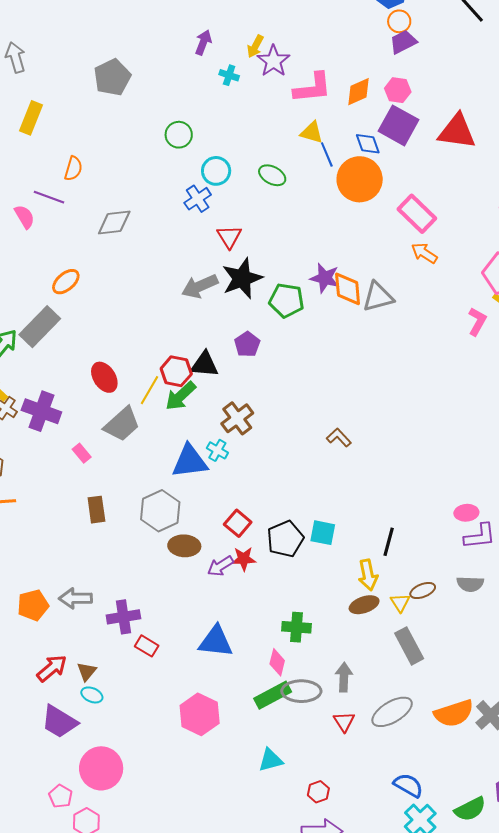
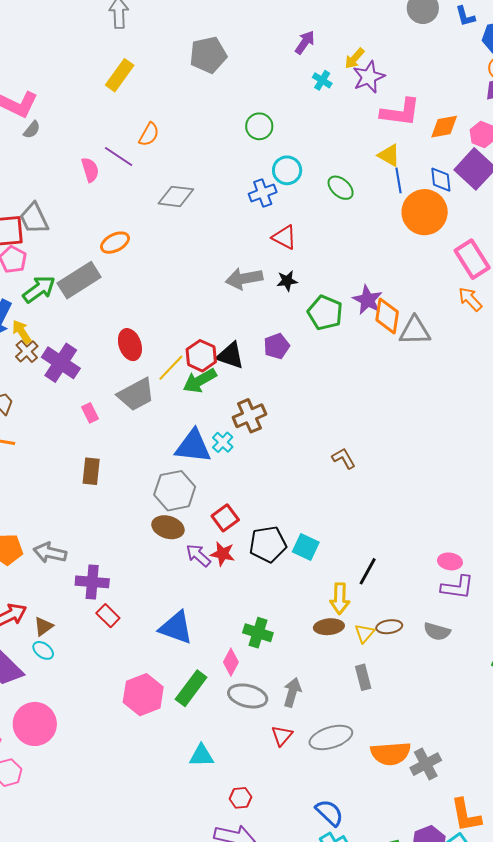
red triangle: (229, 237) -> (284, 237), turned -44
black star: (242, 278) -> (287, 281), size x0.5
gray hexagon: (160, 511) -> (175, 491), moved
purple arrow: (220, 566) -> (198, 555), turned 60
gray rectangle: (409, 646) -> (363, 677), size x0.7
green rectangle: (273, 695) -> (191, 688), moved, turned -39

